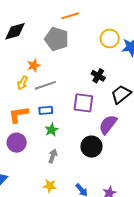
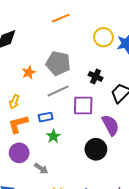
gray pentagon: (57, 39) -> (58, 63), moved
yellow arrow: (23, 83) -> (14, 102), moved
gray line: (45, 85) -> (58, 91), moved
purple semicircle: (108, 125) -> (110, 125), turned 120
gray arrow: (53, 156) -> (41, 169), moved, turned 112

